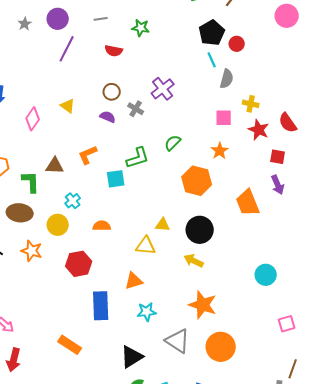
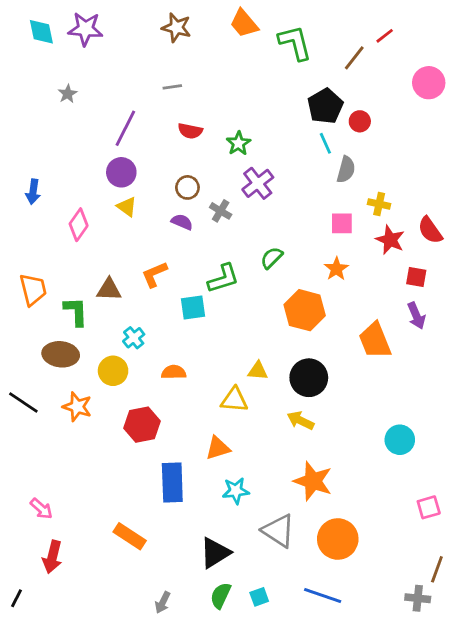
purple circle: (58, 19) -> (121, 172), moved
green star: (141, 28) -> (238, 143), moved, turned 30

